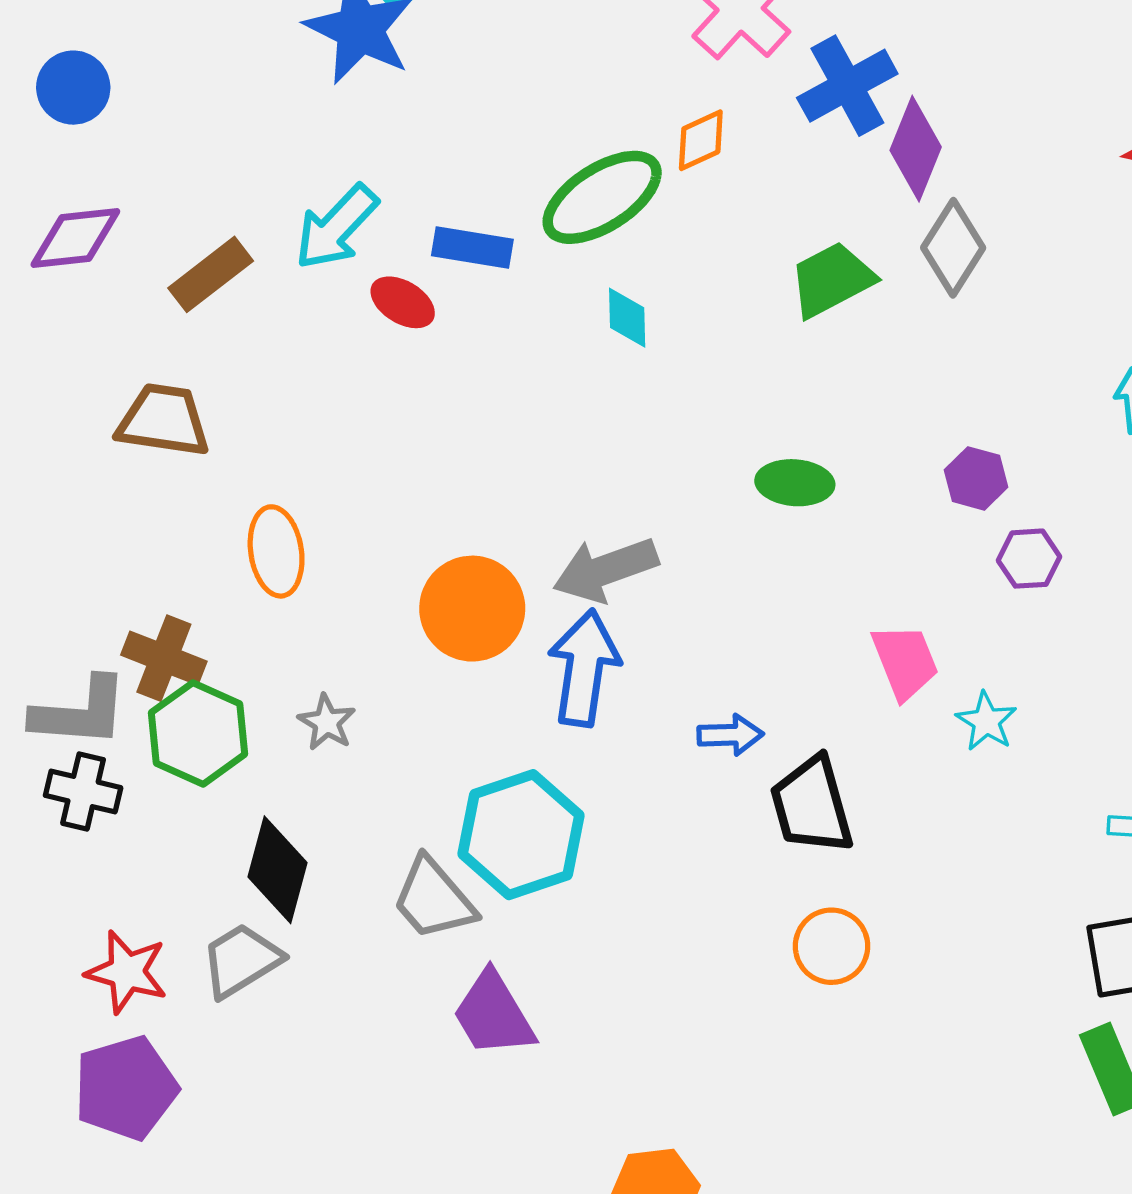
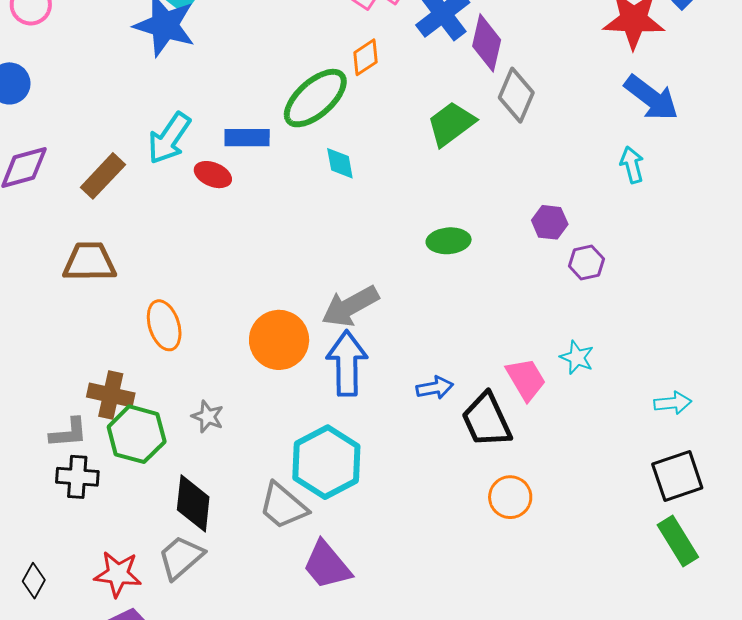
pink trapezoid: (905, 662) -> (526, 379), moved
gray L-shape: (80, 712) -> (69, 433), size x0.7

